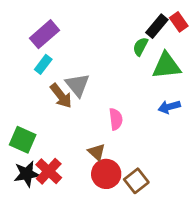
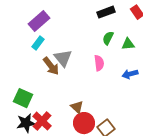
black rectangle: (157, 26) -> (106, 12), moved, turned 30
green semicircle: (140, 47) -> (108, 38), moved
green triangle: (166, 66) -> (128, 44), size x0.6
pink semicircle: (116, 119) -> (99, 63), moved

